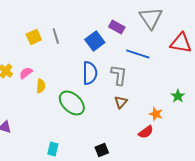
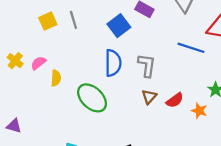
blue line: (138, 54) -> (191, 48), moved
orange star: (156, 114) -> (199, 111), moved
red semicircle: (146, 132) -> (175, 100), moved

